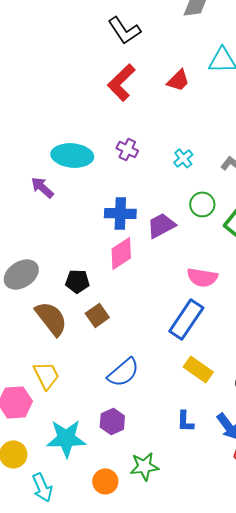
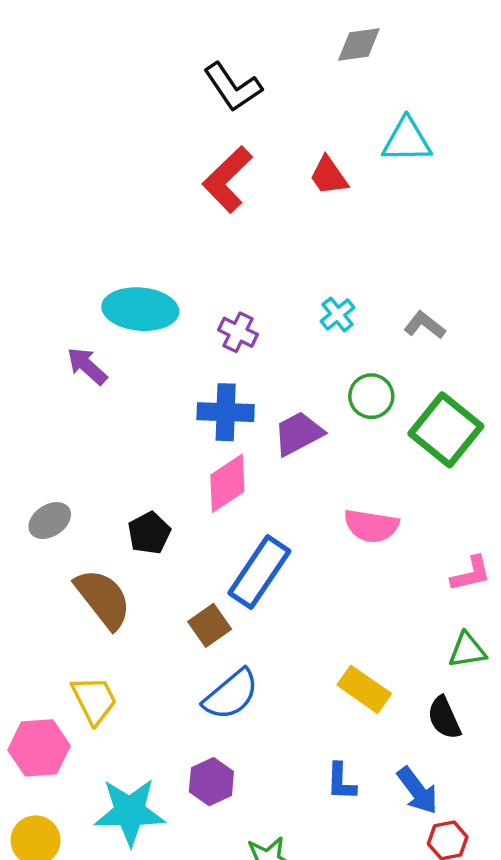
red trapezoid: (178, 80) -> (329, 176), turned 100
purple cross: (127, 149) -> (238, 332), moved
gray ellipse: (21, 274) -> (50, 521), size x0.7
black pentagon: (77, 281) -> (149, 533), turned -30
brown square: (97, 315) -> (210, 625), moved
blue rectangle: (186, 319) -> (259, 572), moved

